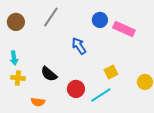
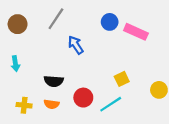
blue arrow: (79, 46) -> (76, 45), moved
black semicircle: (49, 74) -> (54, 81), turned -36
yellow cross: (18, 78) -> (24, 105), moved
orange semicircle: (38, 102) -> (52, 104), moved

